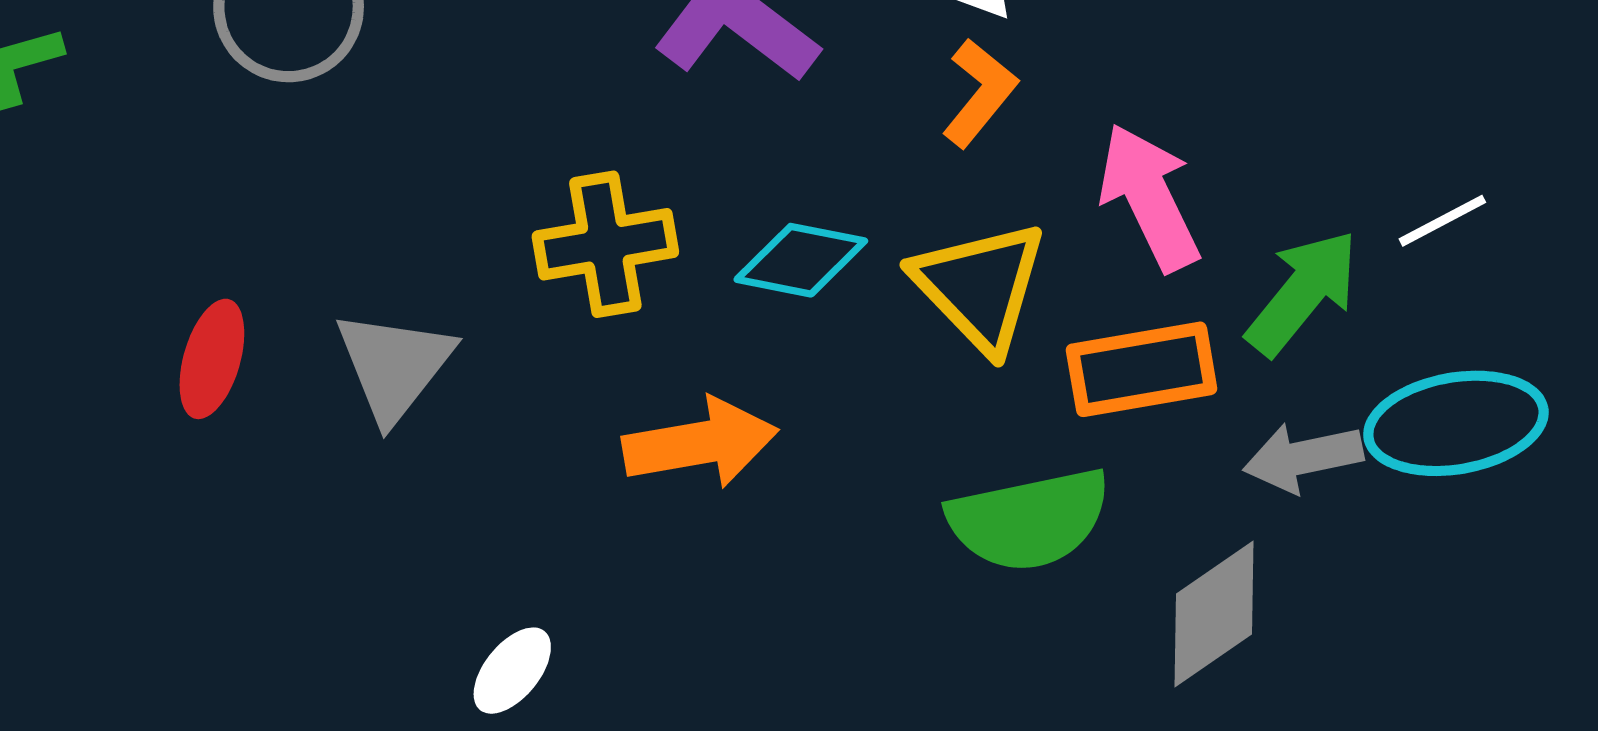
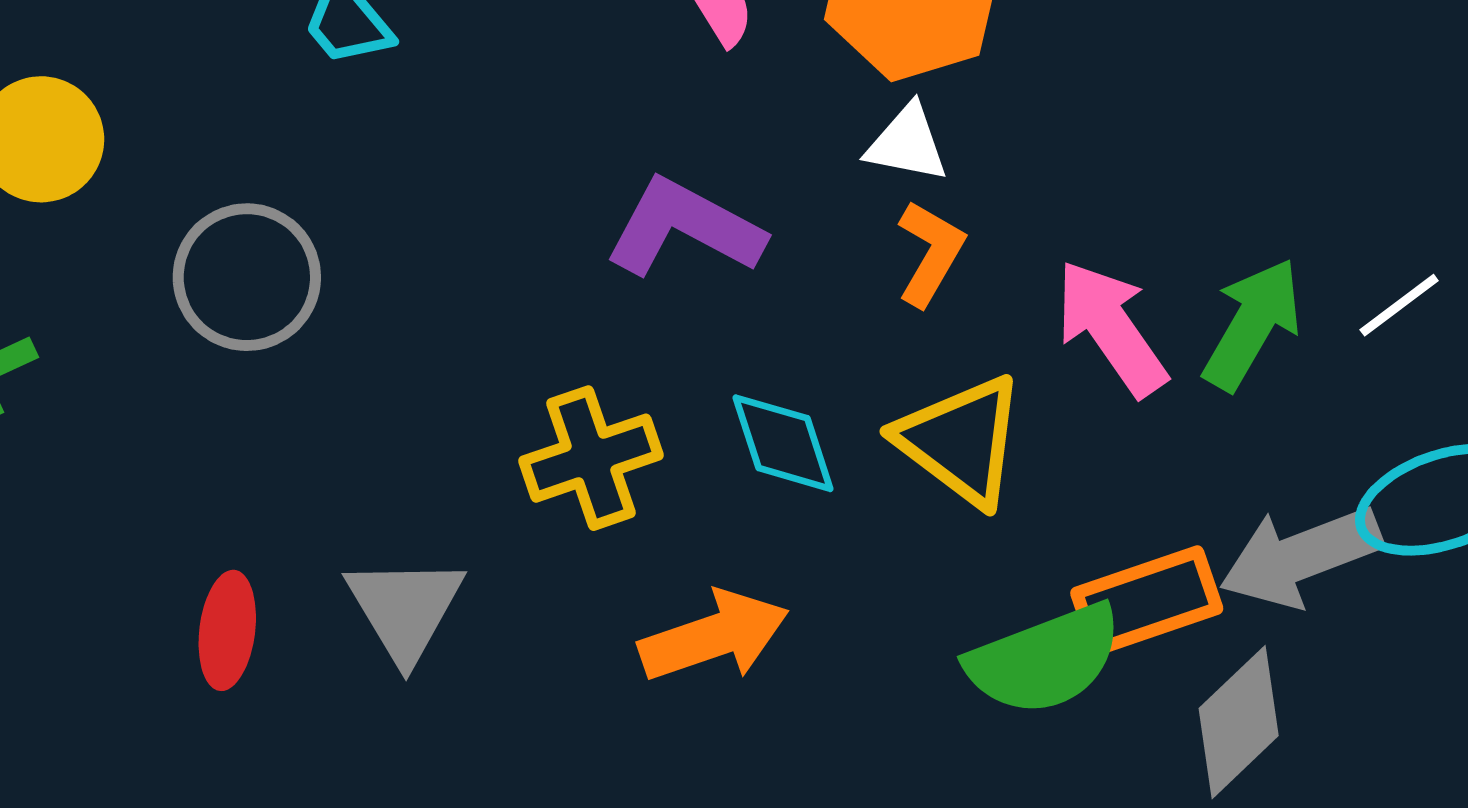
cyan diamond: (801, 260) -> (783, 443), turned 70
green arrow: (1303, 293) -> (1252, 324), moved
orange rectangle: (1142, 369) -> (1147, 601), moved
gray arrow: (1303, 457) -> (1301, 556), size x1.4

